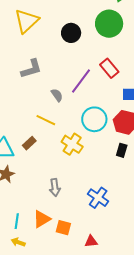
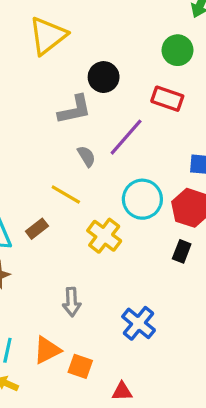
green circle: (109, 24) -> (178, 50), size x0.7
black circle: (71, 33) -> (104, 77), moved
red rectangle: (109, 68) -> (167, 99), moved, turned -36
gray L-shape: (31, 69) -> (75, 110), moved

